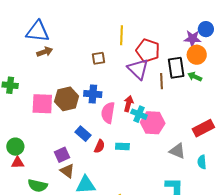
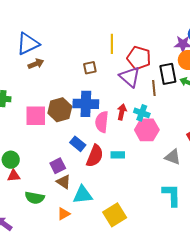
blue triangle: (38, 31) -> (28, 44), turned -30
blue cross: (93, 94) -> (86, 104), size x1.4
cyan cross: (139, 114) -> (142, 113), moved
red semicircle: (99, 146) -> (95, 156), size x1.6

